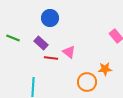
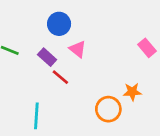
pink triangle: (69, 52) -> (78, 49), moved
red line: (51, 58) -> (60, 77), turned 32

